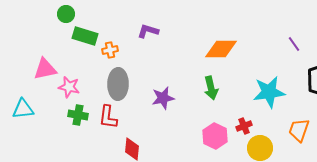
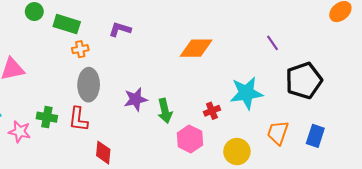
green rectangle: (85, 36) -> (67, 24), moved
pink star: (69, 87) -> (20, 132), moved
green arrow: (211, 88) -> (165, 111), moved
red cross: (244, 126) -> (212, 111), moved

